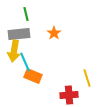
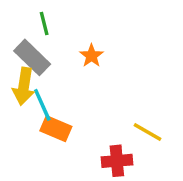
gray rectangle: (19, 34) -> (32, 57), turned 50
yellow line: (87, 78) -> (147, 132), turned -42

